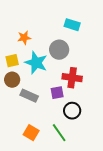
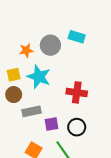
gray circle: (59, 50) -> (50, 45), moved
purple square: (57, 93) -> (51, 124), moved
gray rectangle: (29, 96) -> (32, 111), turned -36

